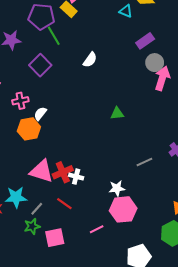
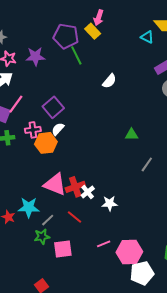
purple square: (40, 65) -> (53, 107), moved
pink cross: (20, 101) -> (33, 130), moved
gray line: (144, 162) -> (147, 164), moved, turned -35
white cross: (76, 177) -> (88, 192), turned 32
white star: (117, 188) -> (110, 203), moved
pink hexagon: (123, 209) -> (129, 252), moved

